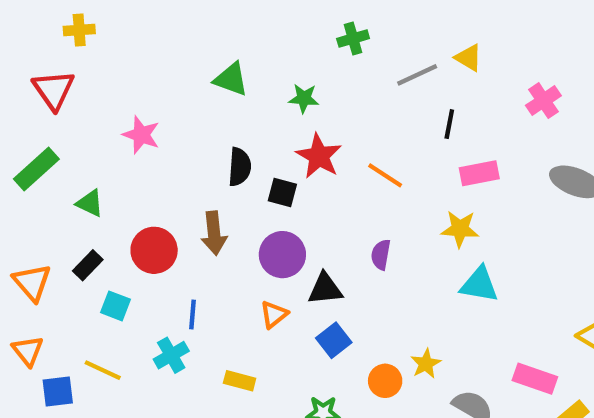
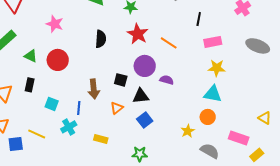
black square: (282, 193) -> (121, 80), moved
yellow star: (460, 229) -> (217, 68), moved
brown arrow: (214, 233) -> (94, 89), moved
red circle: (154, 250) -> (58, 60), moved
purple circle: (282, 255) -> (145, 66), moved
purple semicircle: (381, 255) -> (167, 80), turned 96
black rectangle: (88, 265) -> (30, 85), turned -32
cyan square: (116, 306) -> (52, 104), moved
orange circle: (385, 381) -> (208, 117), moved

